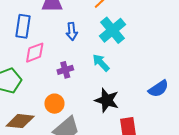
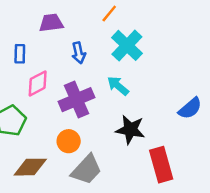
blue rectangle: (23, 26) -> (20, 54), size x0.7
purple cross: (65, 70) -> (76, 100), size x1.8

